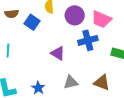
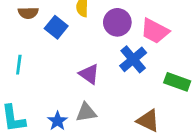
blue cross: (88, 40) -> (133, 59), turned -30
gray triangle: (71, 82) -> (86, 112), moved

